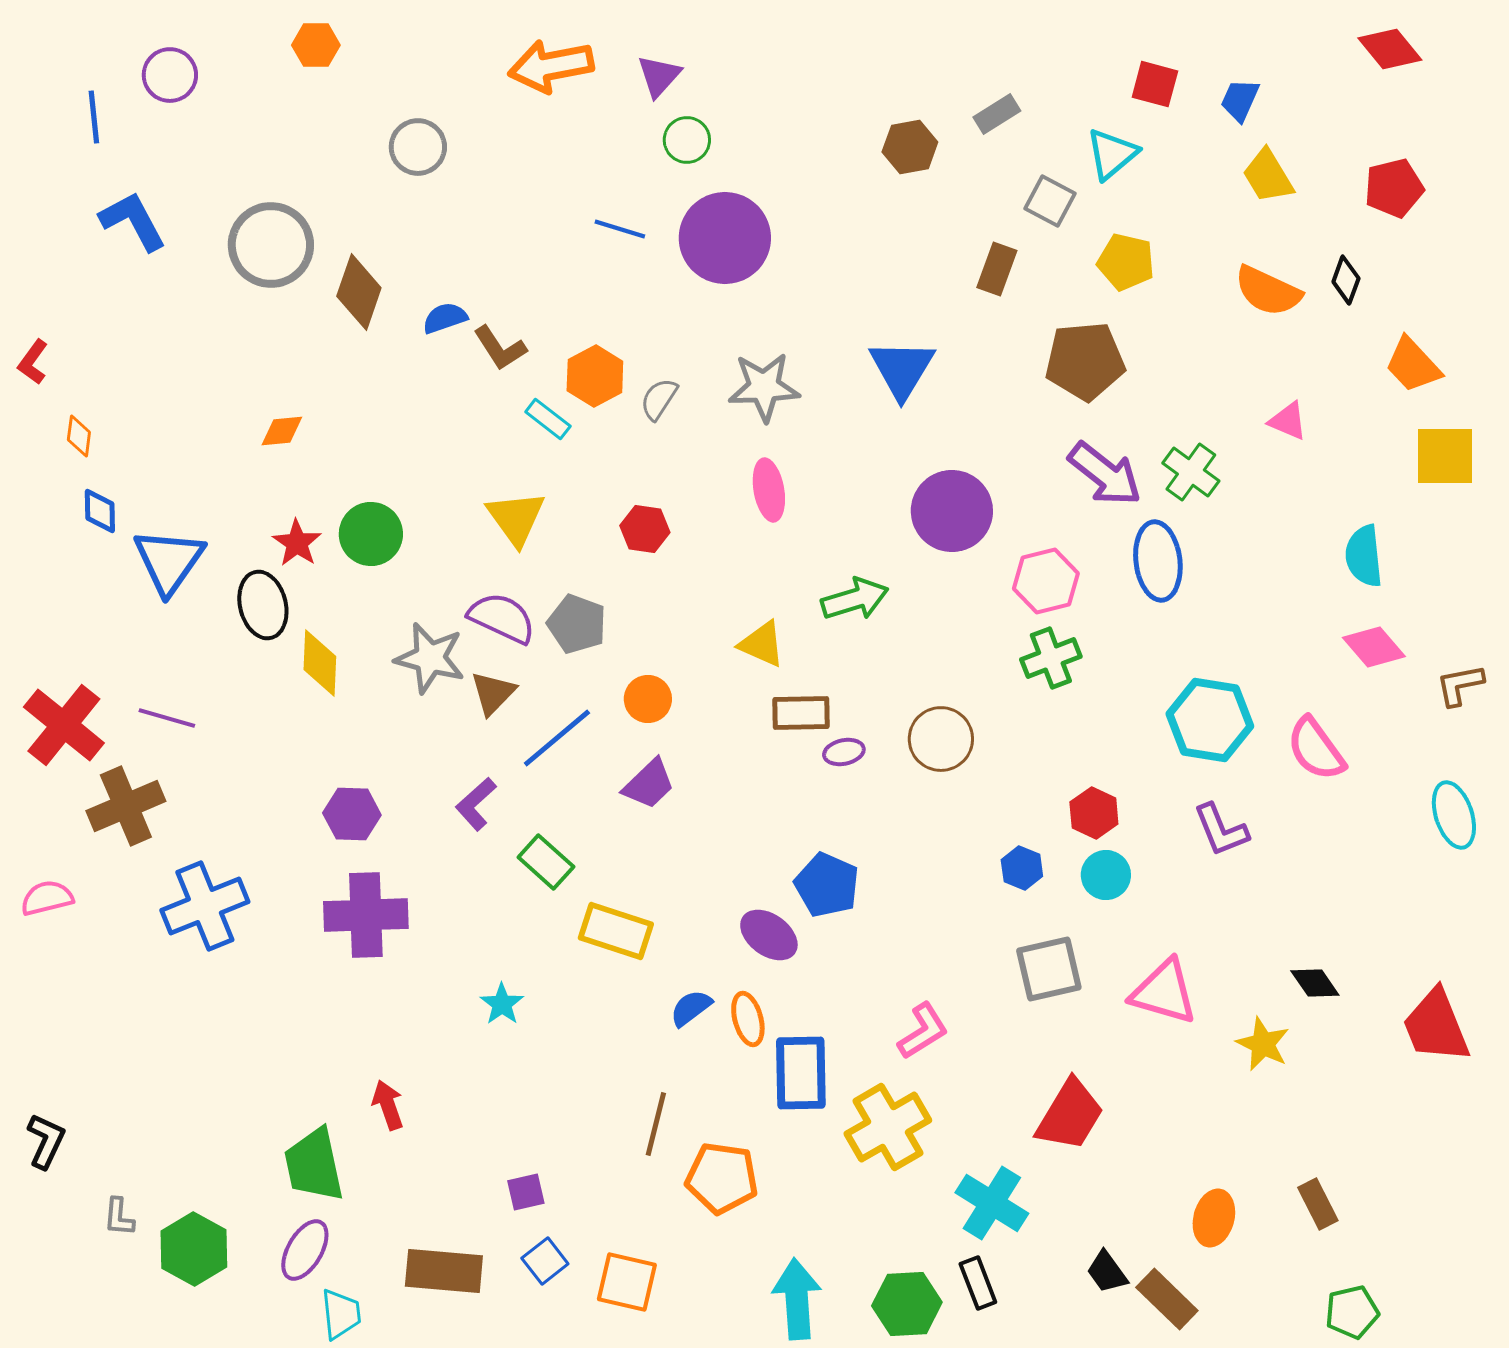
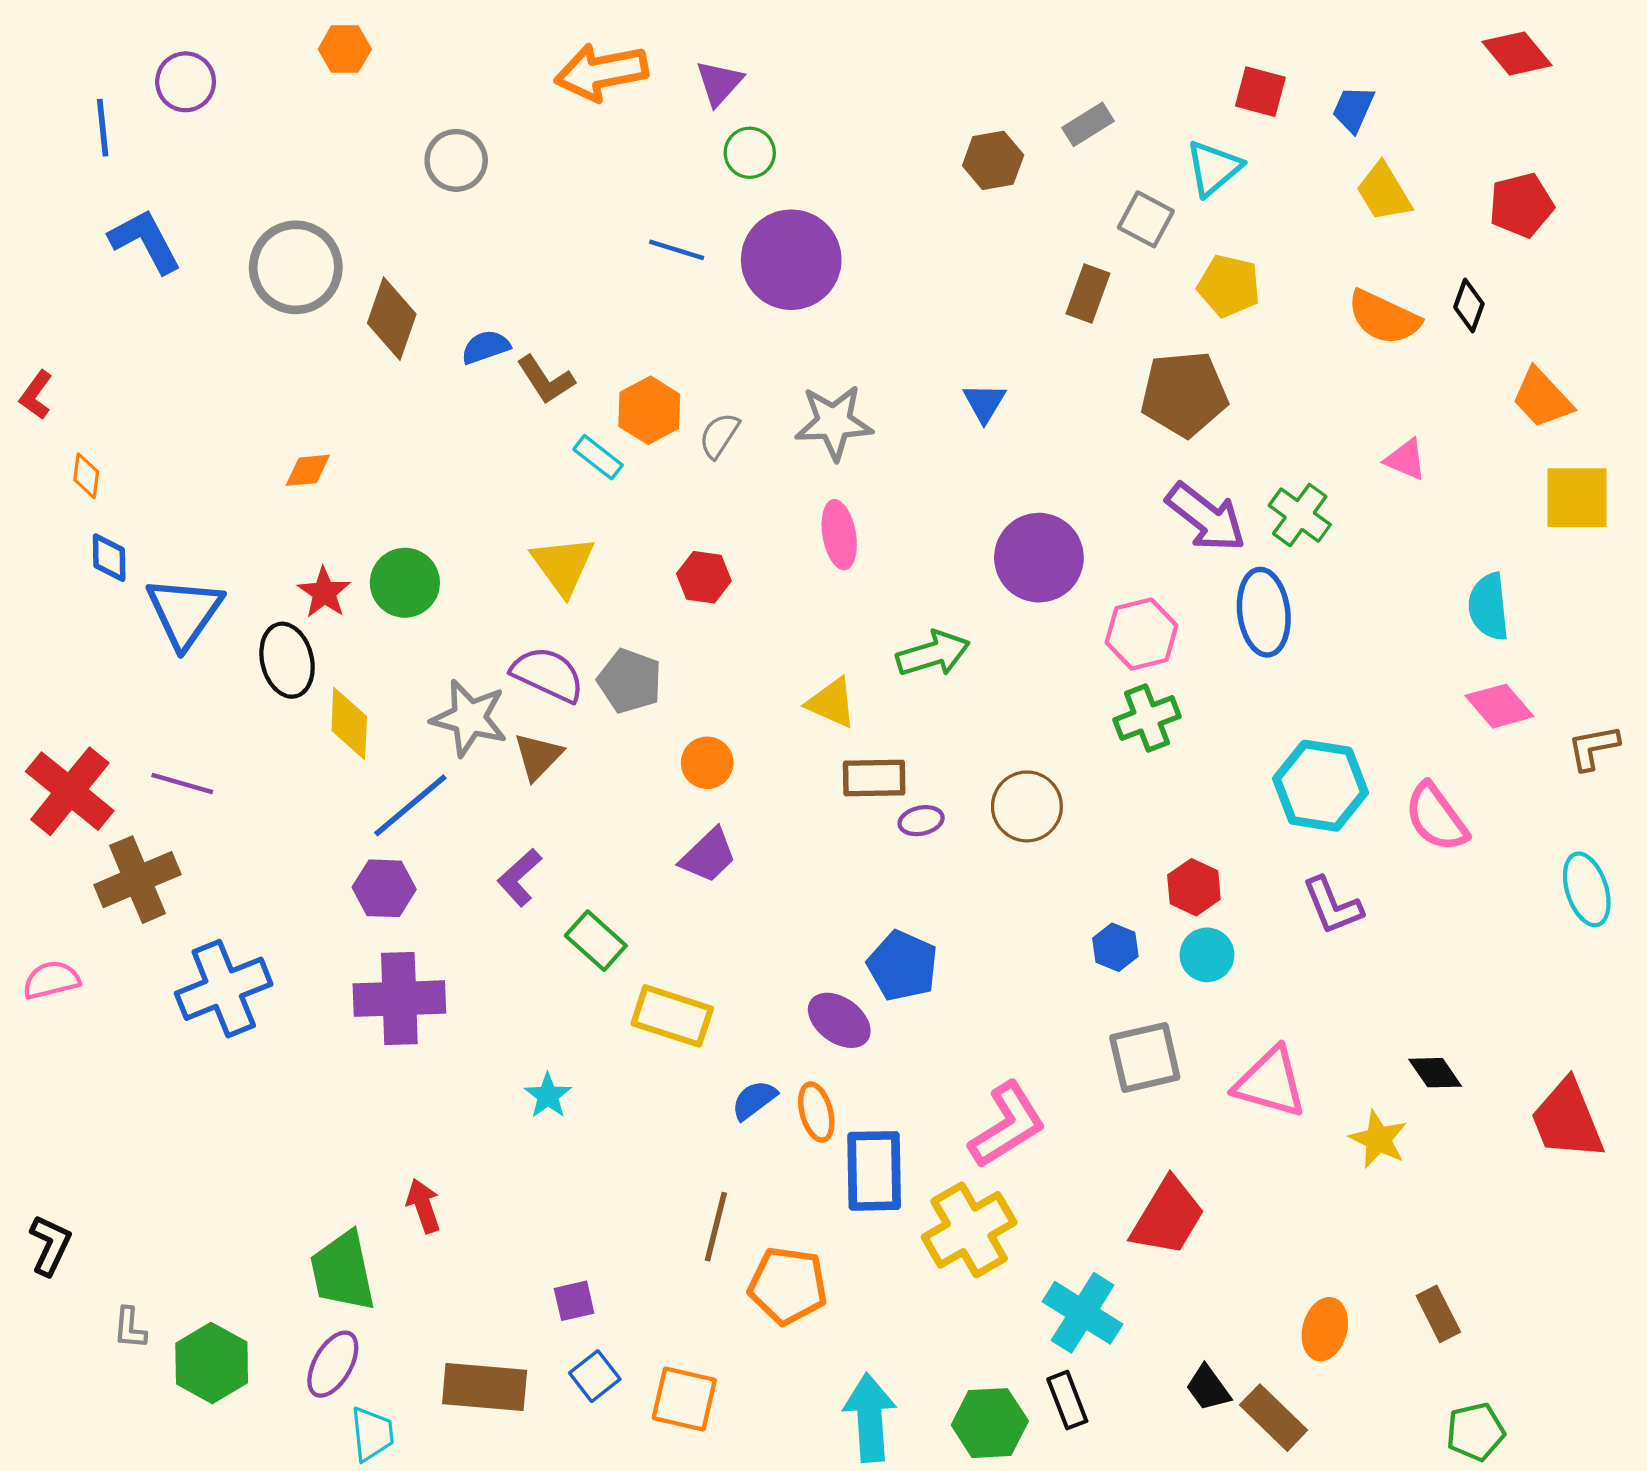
blue triangle: (902, 369) -> (984, 403), size x0.6
blue line: (557, 738) -> (410, 805), moved
pink L-shape: (923, 1031) -> (1007, 1125), size x1.4

